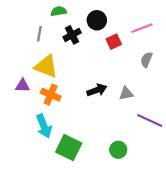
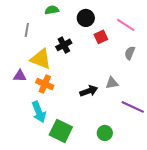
pink line: (142, 28) -> (126, 25), turned 54
gray line: (39, 34) -> (27, 30), moved
black cross: (72, 35) -> (64, 45), moved
black arrow: (97, 90) -> (89, 91), moved

